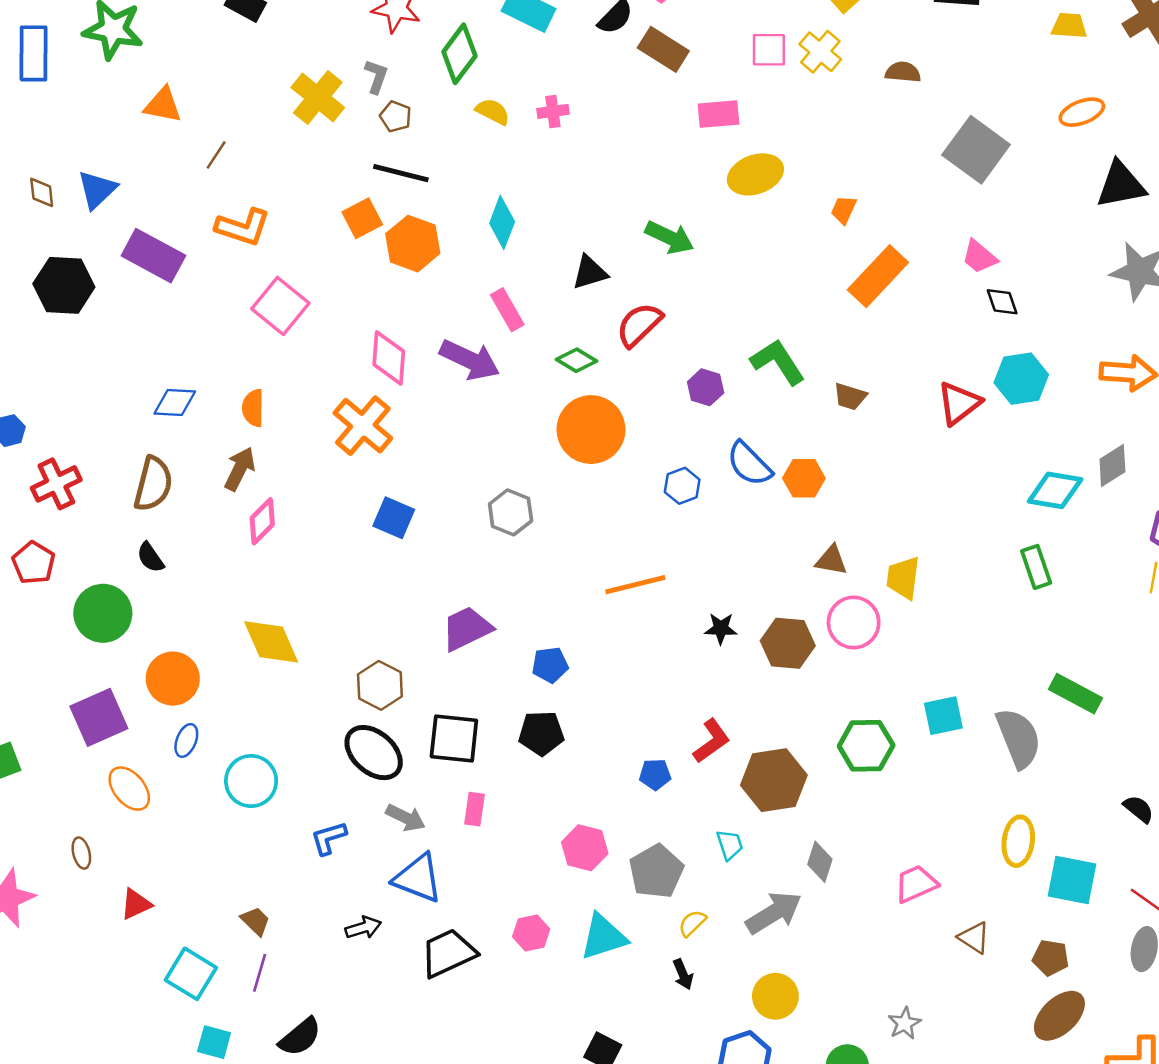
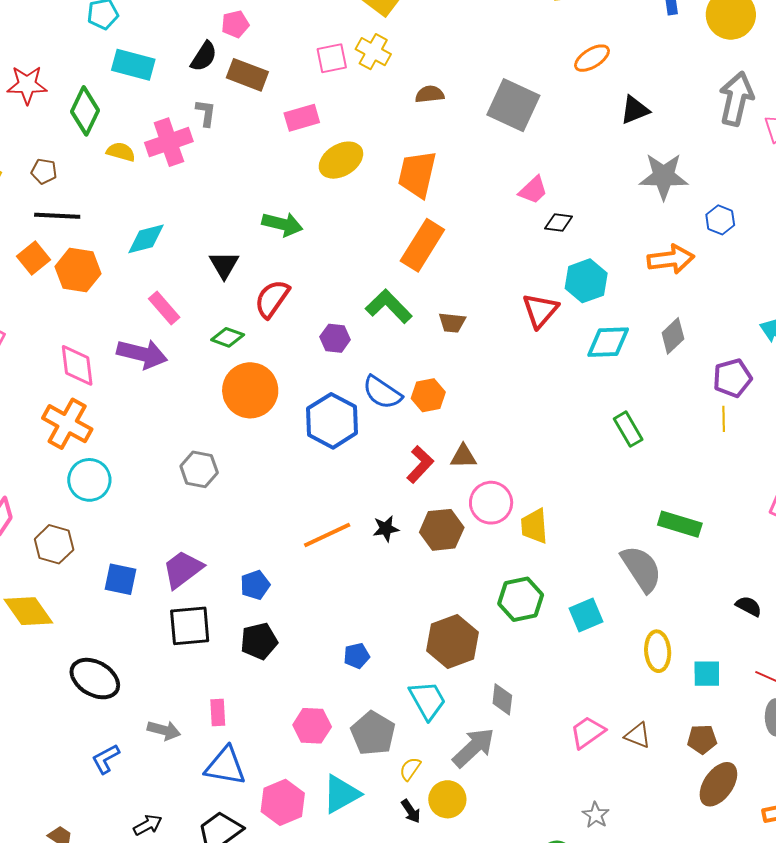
brown semicircle: (903, 72) -> (430, 94), moved
gray L-shape: (376, 76) -> (206, 113), moved
pink cross: (553, 111) -> (169, 142), size x1.8
black triangle: (1121, 185) -> (635, 110), size x0.7
orange trapezoid: (844, 210) -> (417, 174), size x2.0
cyan diamond: (502, 222) -> (146, 239), turned 66
pink trapezoid: (979, 257) -> (533, 190), turned -72
black triangle: (590, 272) -> (224, 265), turned -32
orange rectangle: (878, 276) -> (422, 245), moved
black diamond: (1002, 302) -> (559, 222), turned -52
blue hexagon: (682, 486) -> (332, 421), size x1.8
cyan diamond: (1055, 490) -> (608, 342), moved
blue square: (394, 518) -> (120, 579), moved
yellow trapezoid: (903, 578) -> (534, 526), moved
orange line: (635, 585) -> (327, 535), moved
brown hexagon: (380, 685) -> (54, 544), moved
cyan square: (943, 716) -> (586, 615), moved
black square: (454, 738) -> (190, 626), moved
red L-shape: (712, 741) -> (420, 464), moved
black ellipse: (374, 753) -> (95, 679), moved
cyan circle: (251, 781) -> (89, 480), moved
cyan trapezoid: (730, 845) -> (427, 700), size x1.6
blue triangle: (418, 878) -> (225, 766), moved
cyan square: (1072, 880) -> (707, 674), size x0.7
pink trapezoid: (916, 884) -> (588, 732), moved
pink hexagon: (531, 933) -> (283, 802), size x1.5
yellow circle: (775, 996) -> (447, 799), moved

